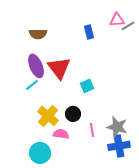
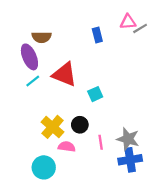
purple ellipse: (36, 66) -> (29, 57), moved
red triangle: (59, 68) -> (65, 74), turned -30
cyan line: (32, 85) -> (33, 81), moved

